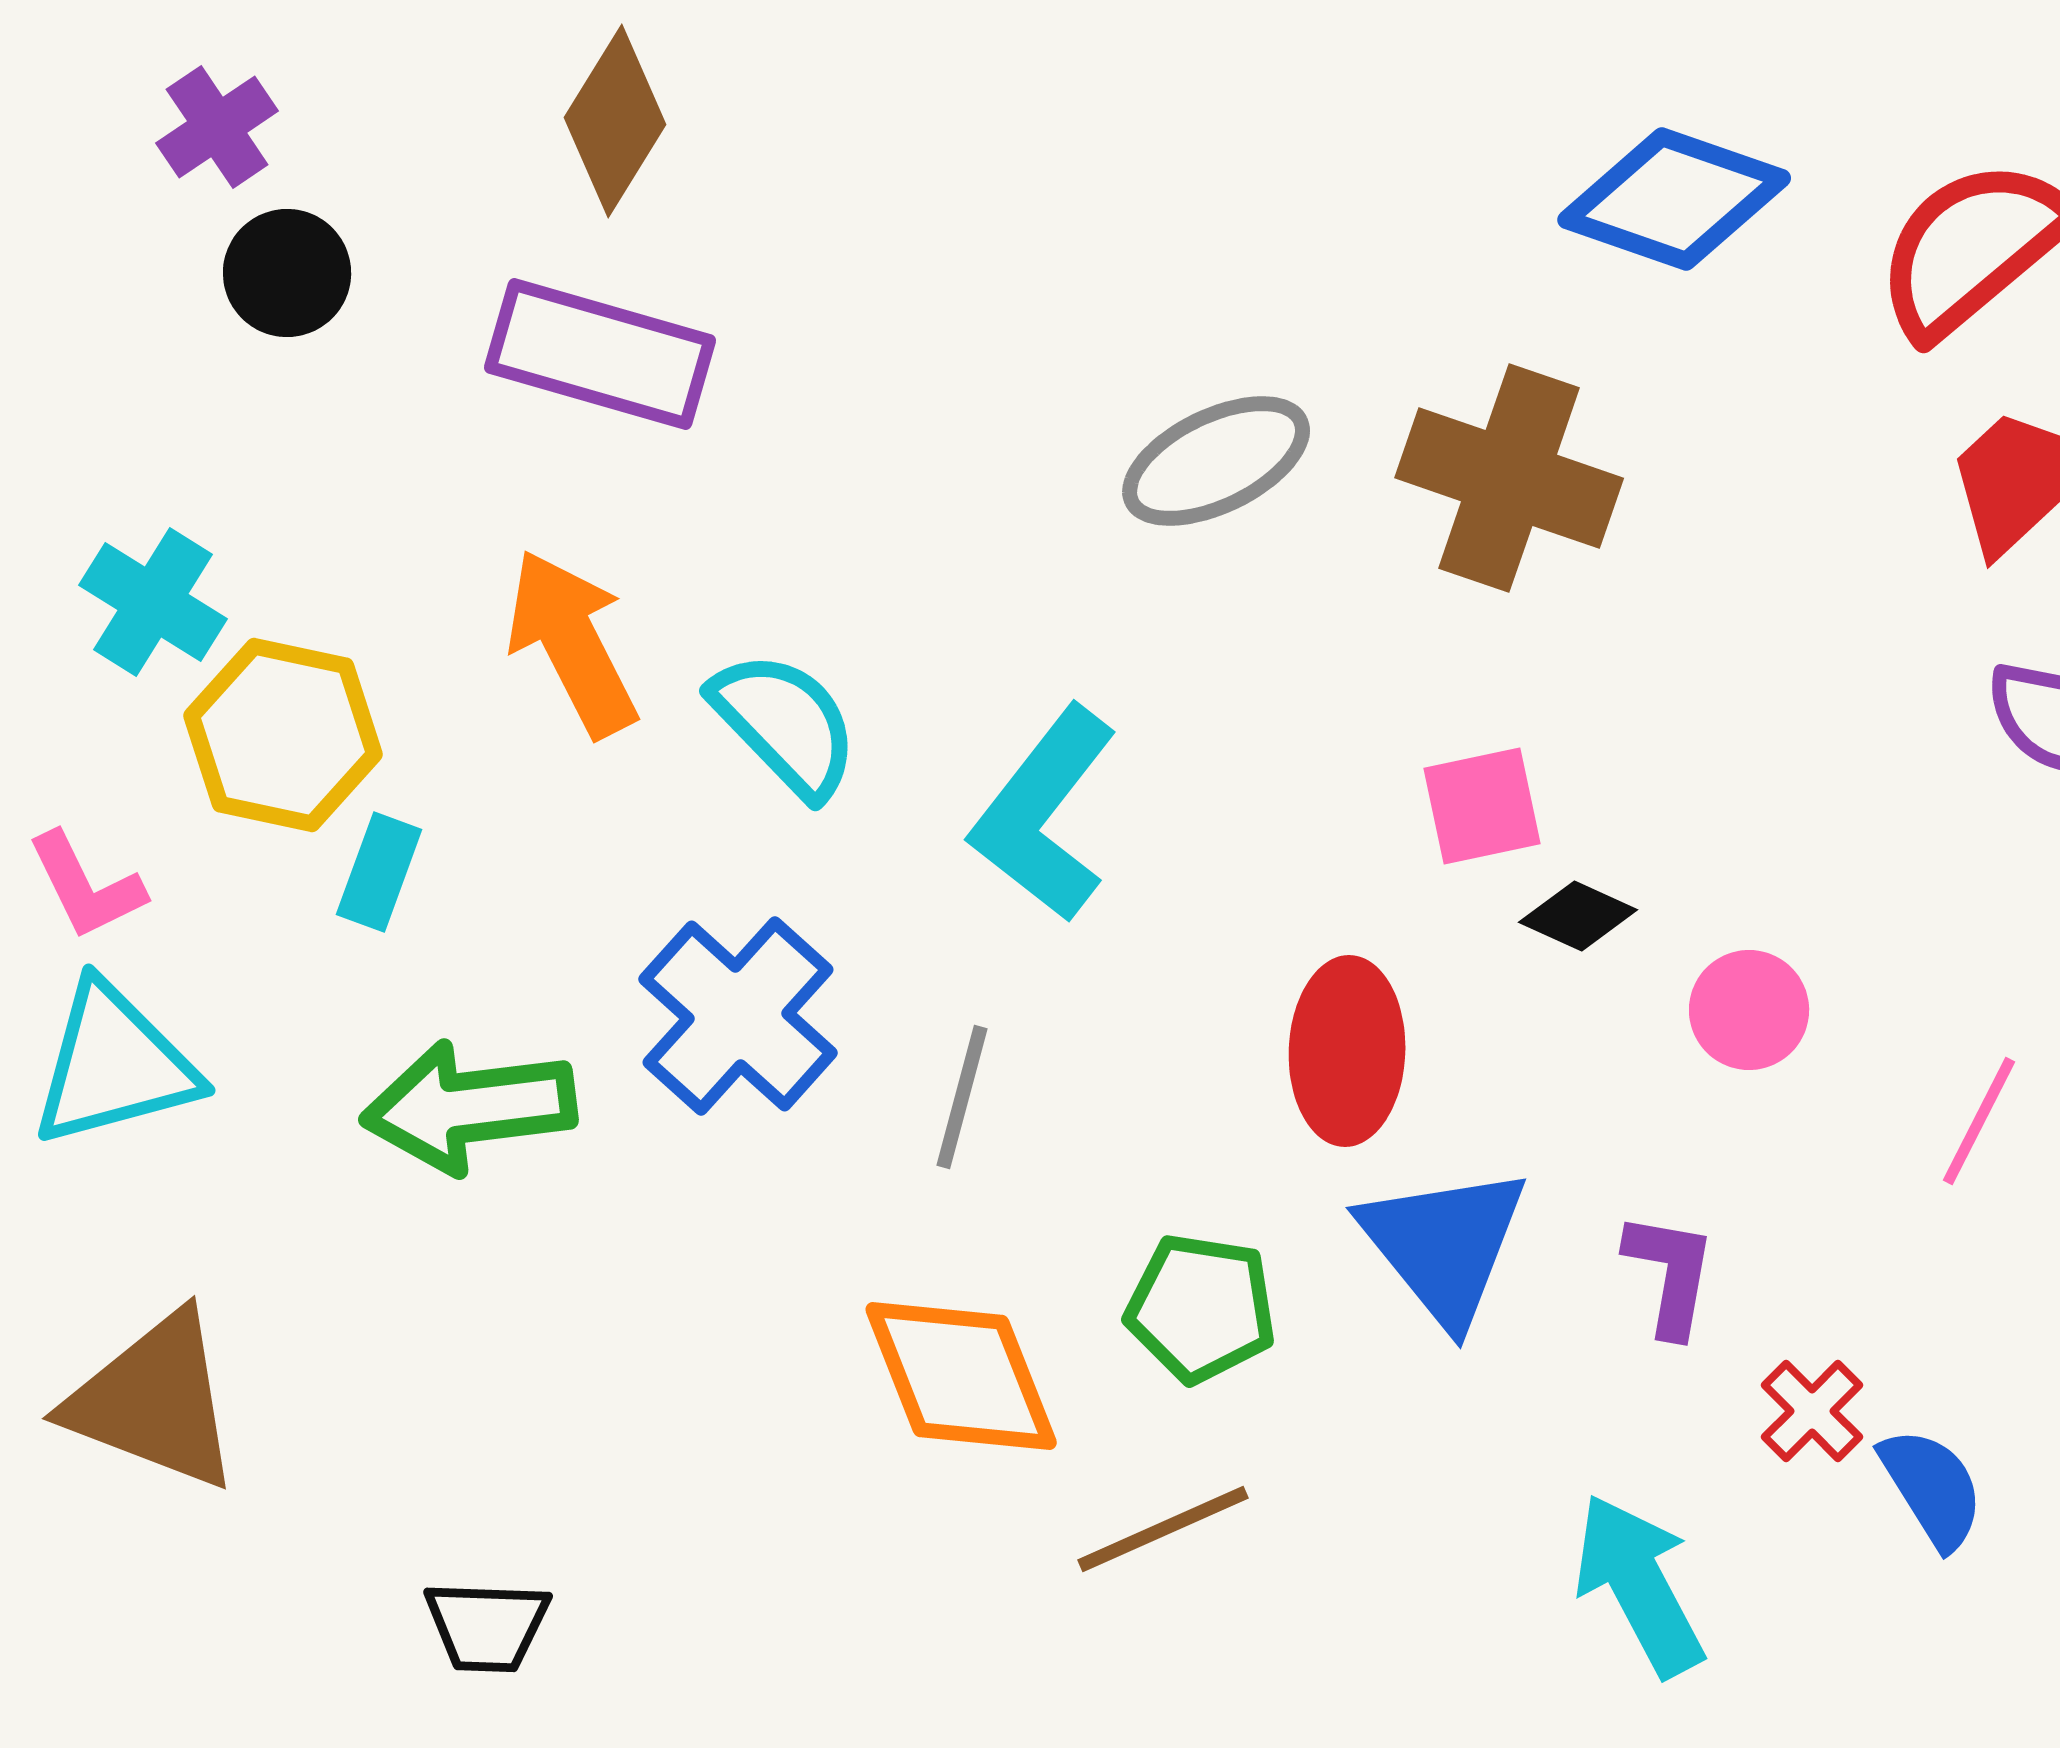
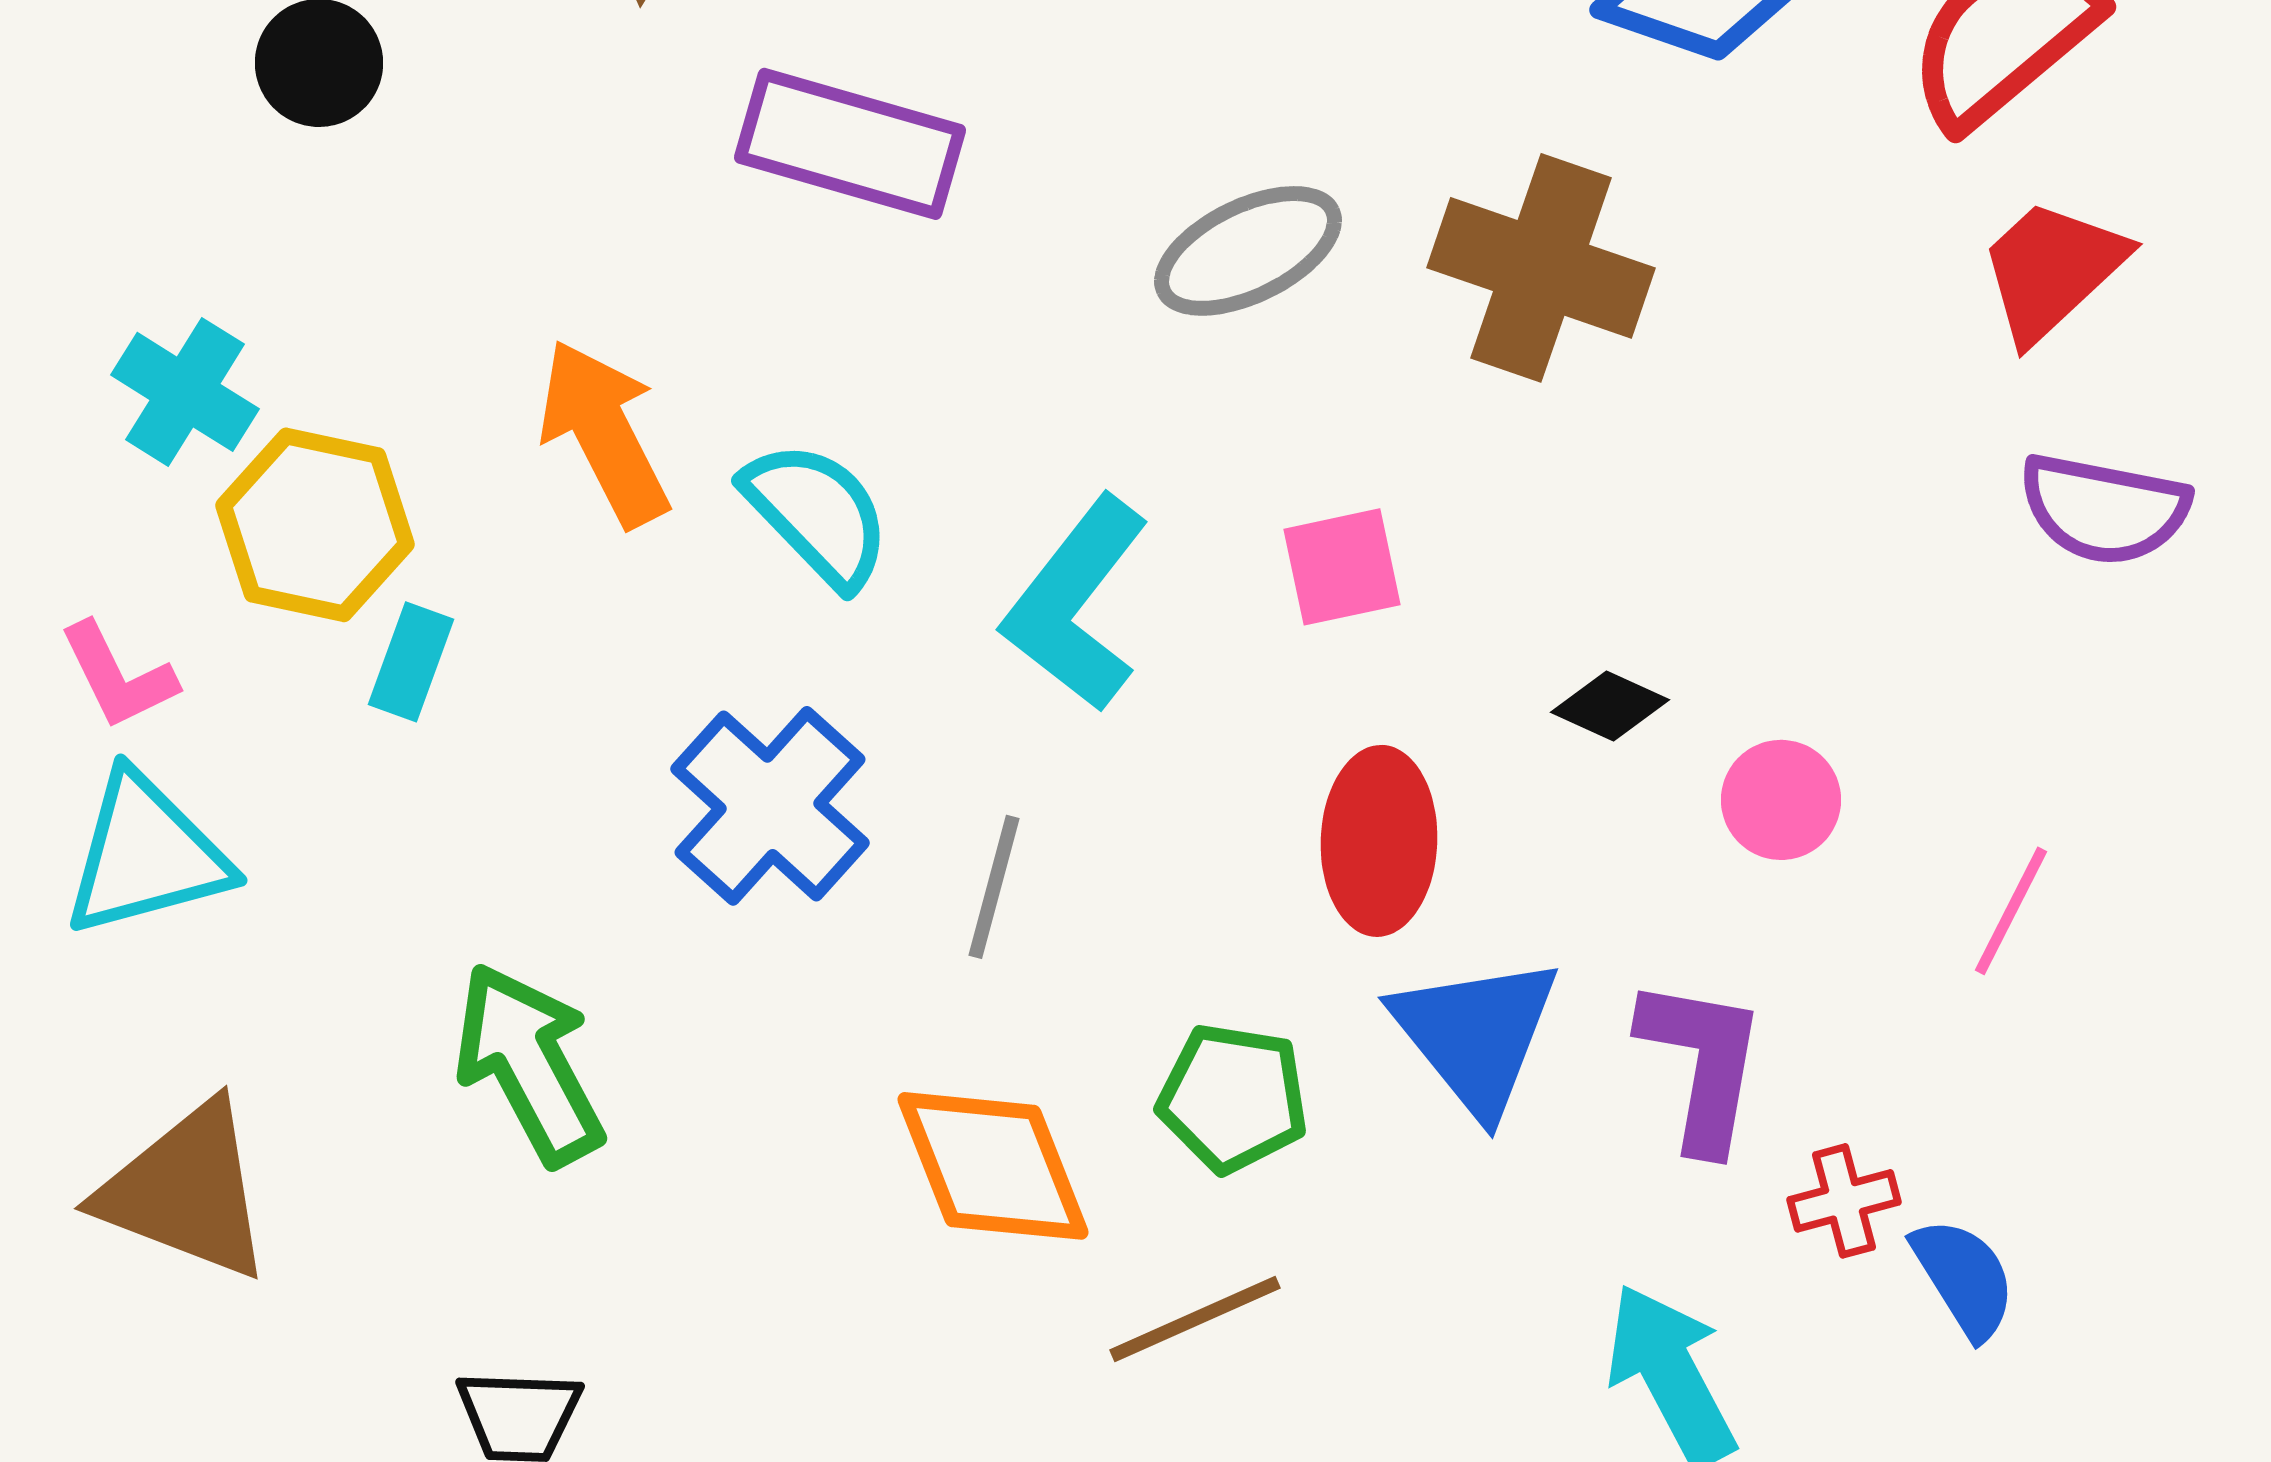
purple rectangle: (600, 354) -> (850, 144), moved
pink square: (1482, 806) -> (1342, 567), moved
green arrow: (469, 1107) -> (529, 1064), moved, turned 69
purple L-shape: (1670, 1274) -> (1702, 1064), size x1.4
red cross: (1812, 1411) -> (1844, 1201), turned 30

